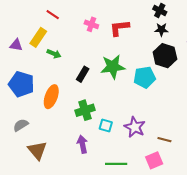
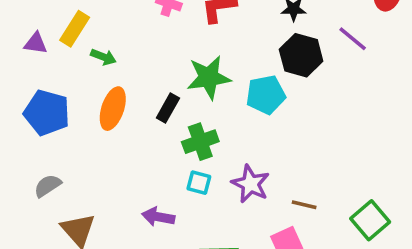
black rectangle: (83, 74) -> (168, 108), moved
orange ellipse: (51, 97) -> (113, 109), moved
green cross: (85, 110) -> (200, 142), moved
purple arrow: (82, 144) -> (158, 217), turned -66

